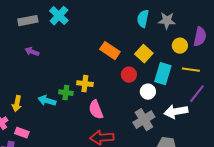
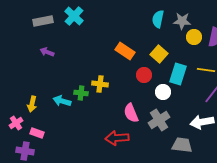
yellow circle: (180, 46) -> (194, 37), moved
pink semicircle: (96, 110) -> (131, 113), moved
white arrow: (176, 112) -> (202, 122), moved

